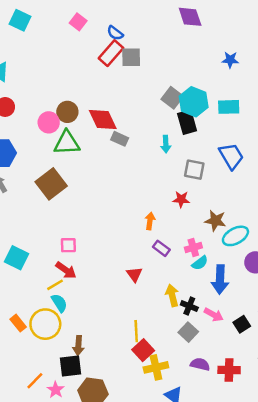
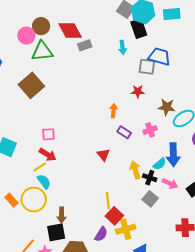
gray rectangle: (120, 139) -> (85, 45), turned -40
blue trapezoid: (231, 156) -> (159, 57), moved, turned -40
cyan semicircle: (200, 263) -> (160, 164), moved
purple semicircle: (200, 364) -> (101, 234), moved, turned 112

